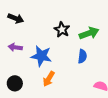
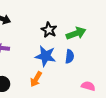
blue star: (41, 56) -> (46, 56), moved

